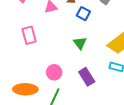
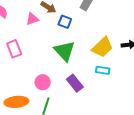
green triangle: (80, 43) -> (65, 51), size x1.6

